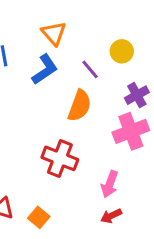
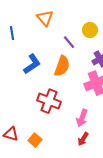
blue L-shape: (45, 69) -> (32, 64), moved
red arrow: (111, 216) -> (83, 139), turned -32

